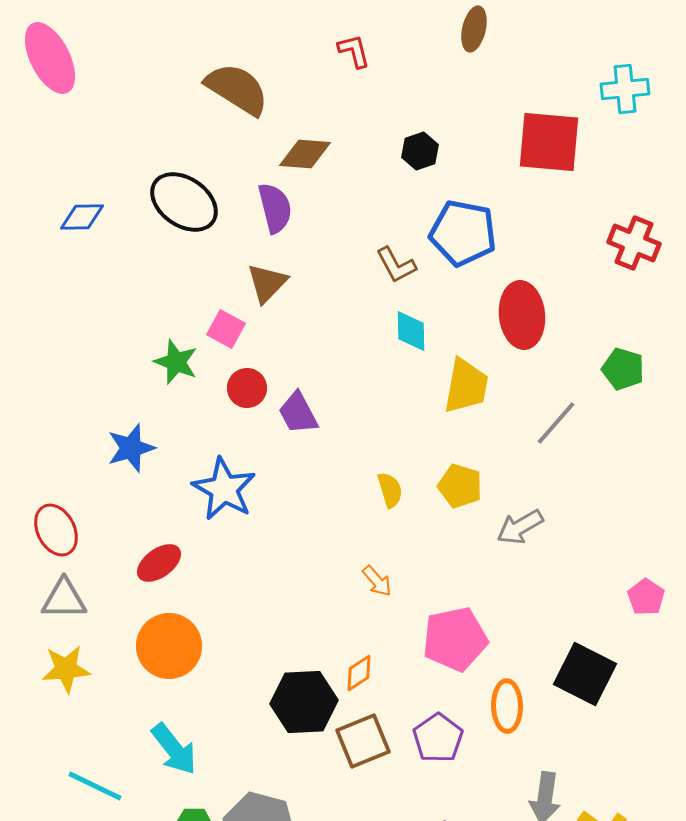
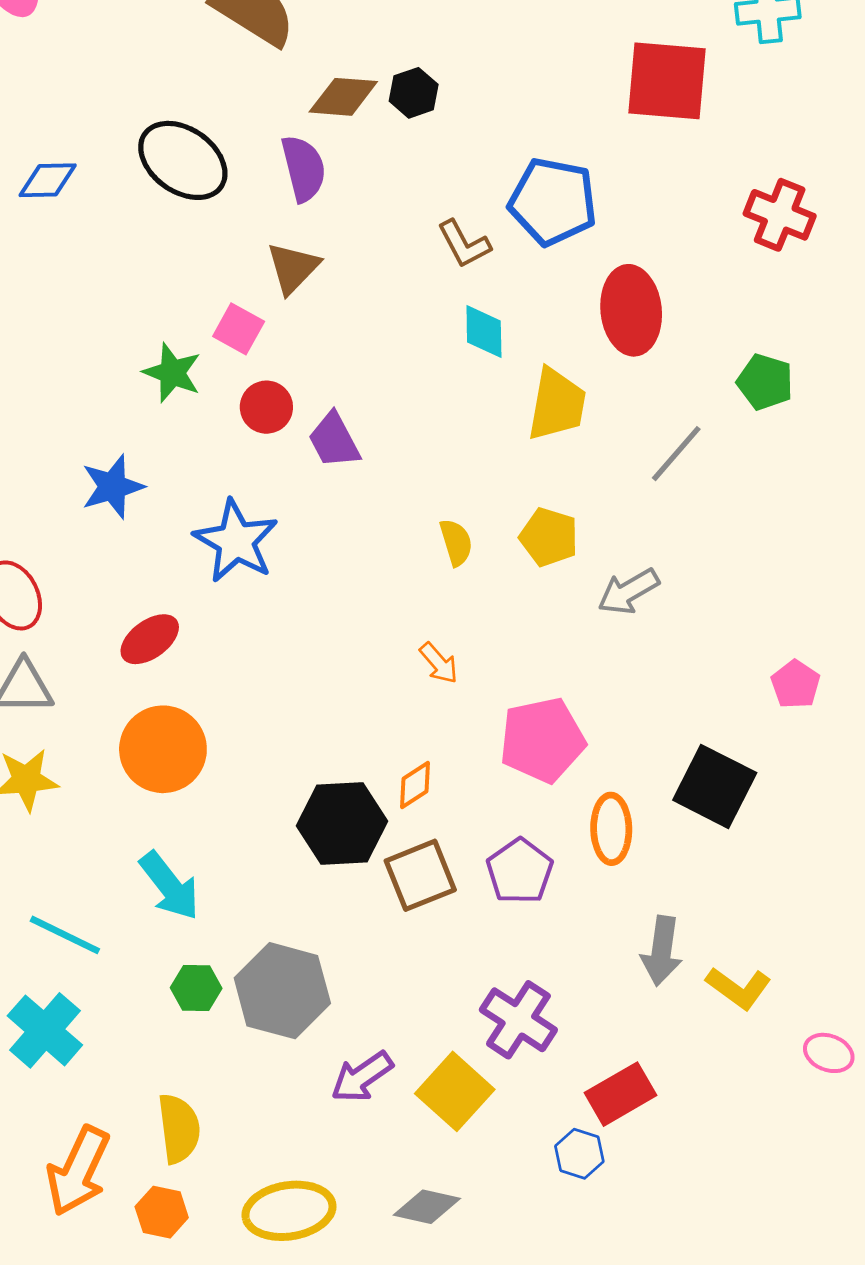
black hexagon: (420, 151) -> (414, 93), moved

